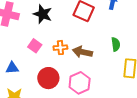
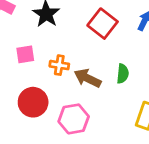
green semicircle: (116, 44) -> (123, 74), moved
pink square: (35, 46) -> (25, 54), turned 32

